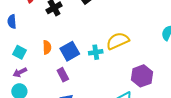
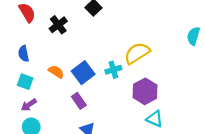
blue semicircle: (12, 22) -> (24, 54), moved
orange semicircle: (47, 47) -> (56, 72), turned -48
purple hexagon: (142, 76) -> (145, 91), moved

